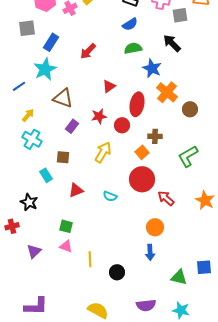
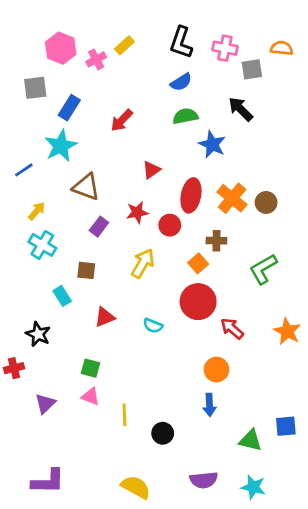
orange cross: (167, 92) -> (232, 198), moved

